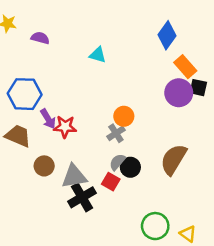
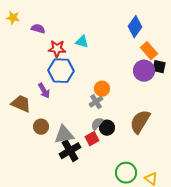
blue hexagon: (25, 94) -> (61, 71), moved
red star: (65, 127) -> (57, 49), moved
red square: (111, 182) -> (92, 139), turned 32

